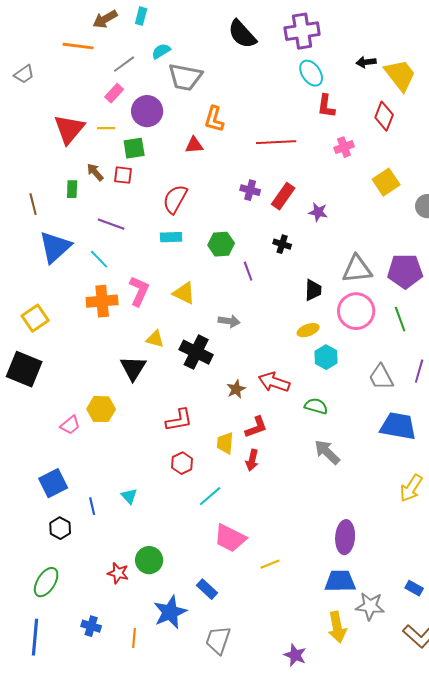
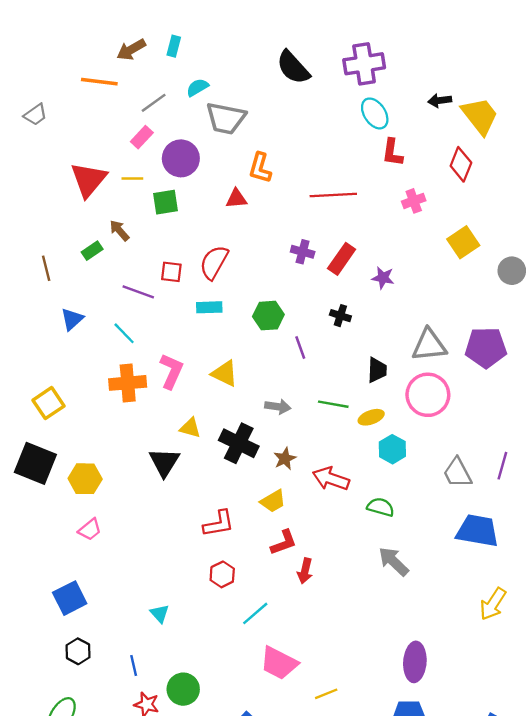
red square: (123, 175) -> (171, 272), moved
green rectangle: (72, 189) -> (92, 251), turned 54
blue triangle: (55, 247) -> (72, 319), size x0.6
green line: (400, 319) -> (333, 404), moved, turned -60
brown star: (236, 389) -> (285, 459), moved
yellow hexagon: (101, 409) -> (85, 479), moved
red L-shape: (256, 427) -> (284, 543), moved
yellow trapezoid: (225, 443) -> (273, 501), moved, turned -125
blue line: (92, 506) -> (134, 665), moved

